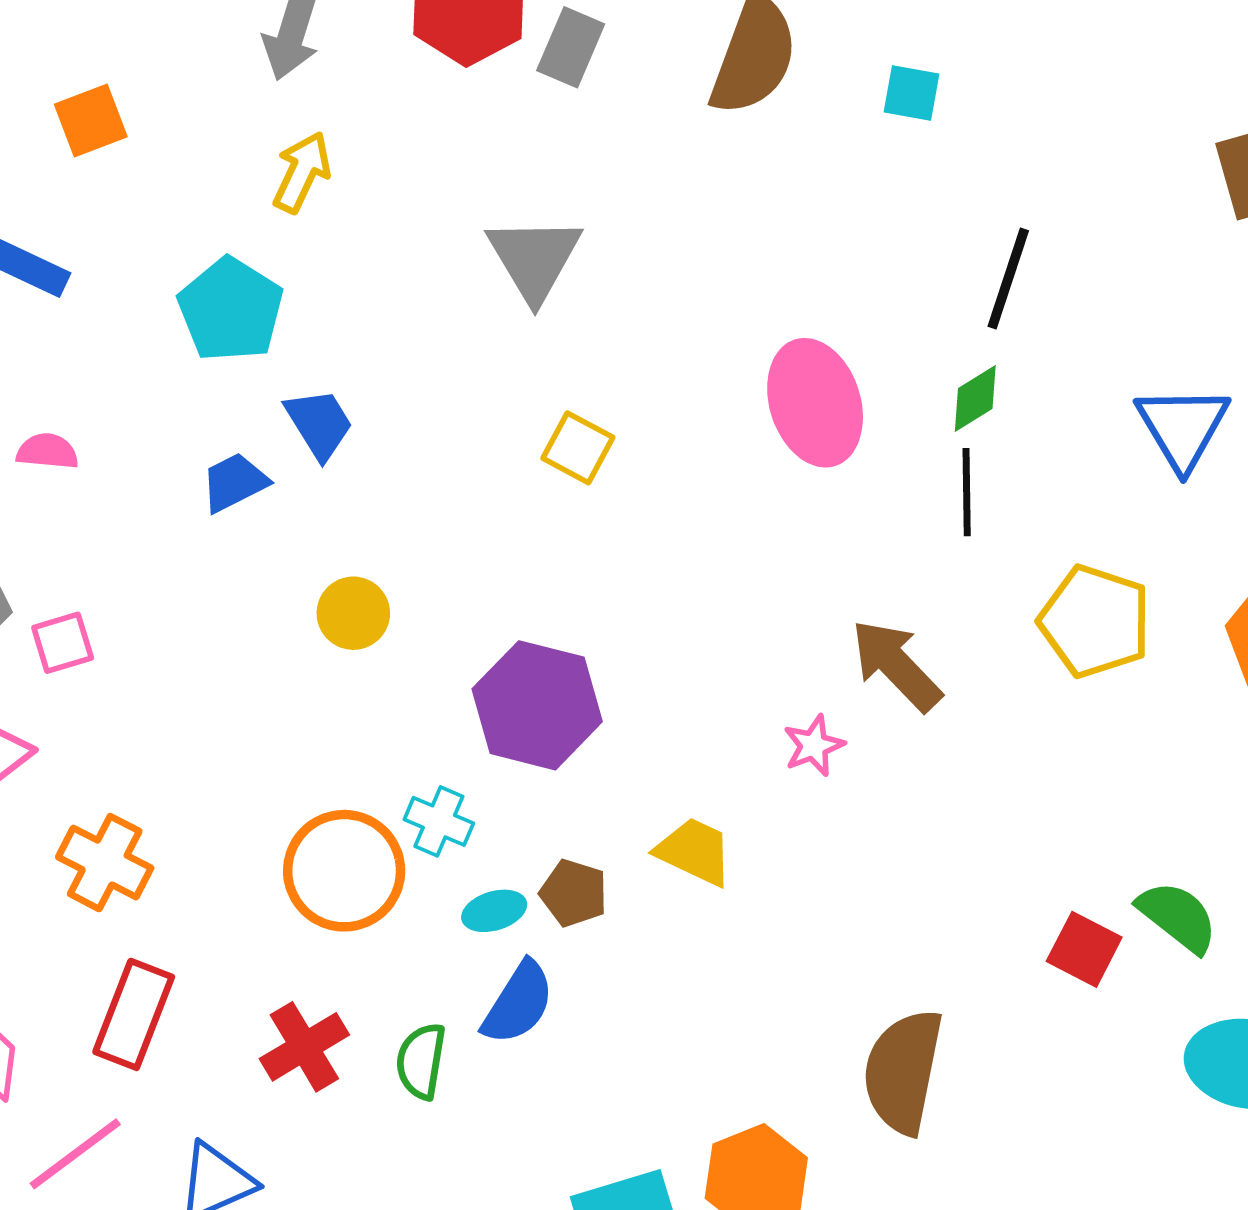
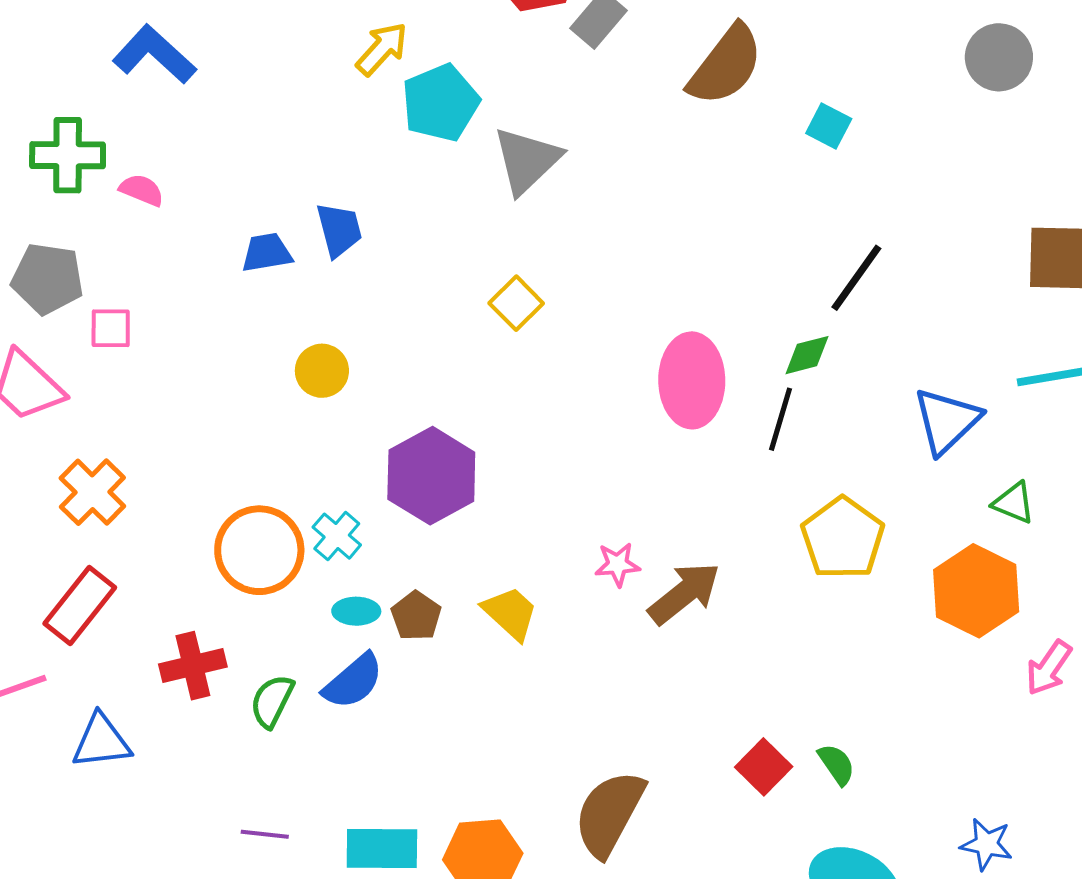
cyan pentagon: (231, 310) -> (440, 103), moved
pink ellipse: (815, 403) -> (692, 380), moved
brown arrow: (896, 665) -> (684, 593), moved, turned 78
green semicircle: (1178, 917) -> (837, 764), size x0.7

